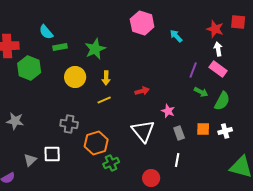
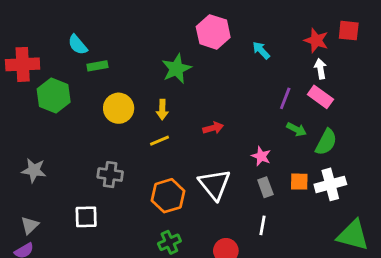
green star: (95, 49) -> (176, 69), moved
pink star: (168, 111) -> (261, 156), moved
white cross: (225, 131) -> (330, 184), size x1.5
orange hexagon: (96, 143) -> (168, 196), moved
gray triangle: (30, 160) -> (30, 225), moved
green cross: (111, 163) -> (169, 242), moved

